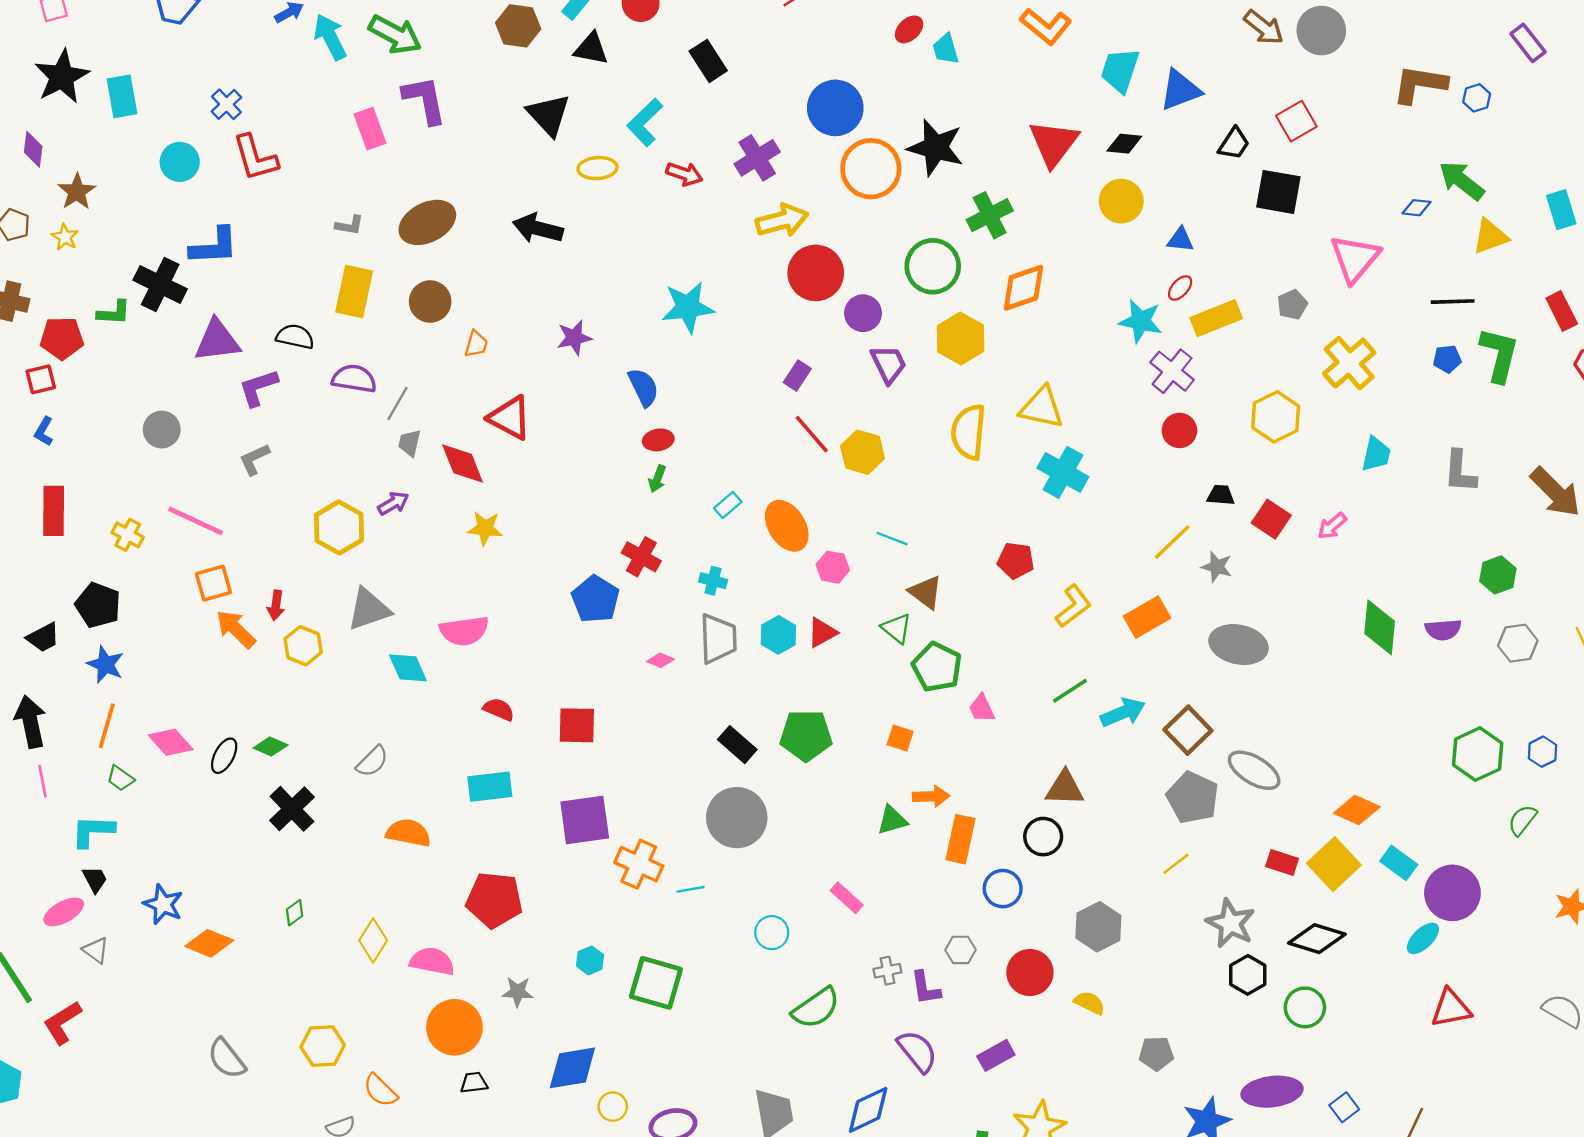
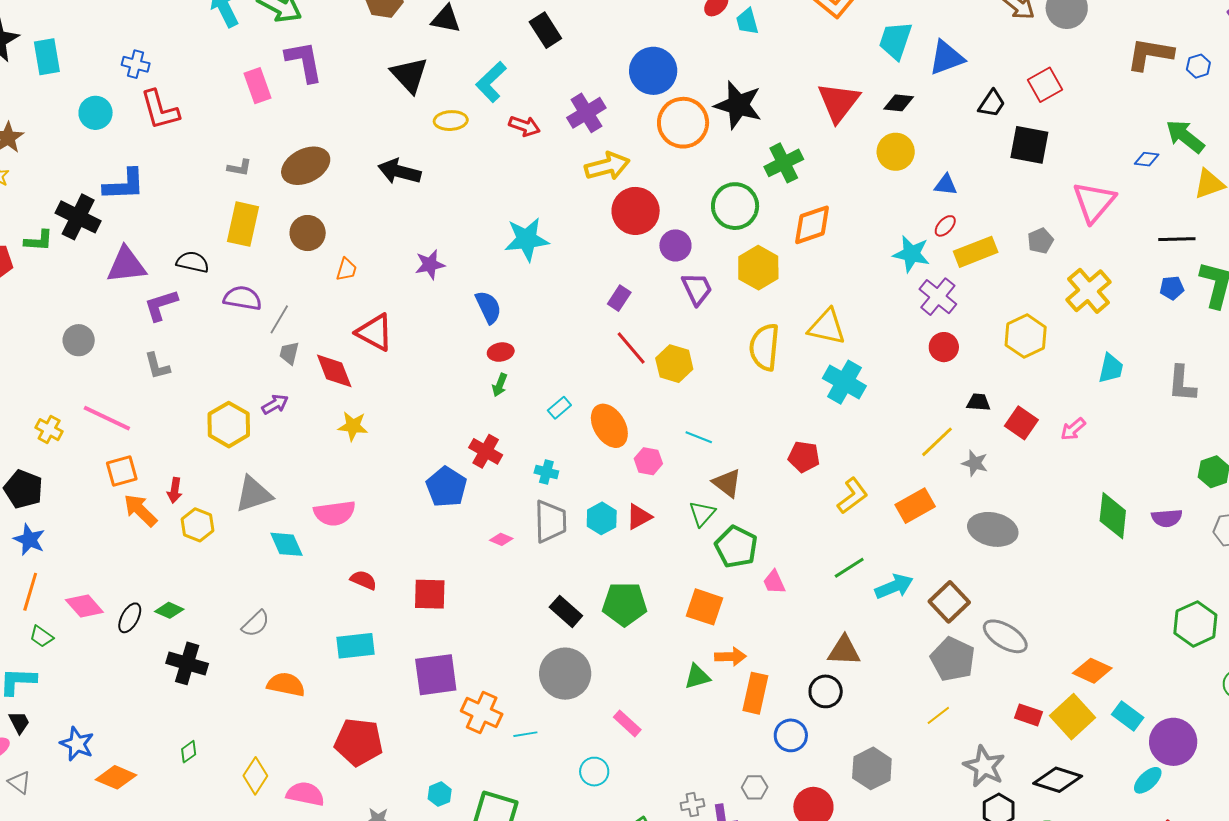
blue cross: (226, 104) -> (136, 64), turned -32
gray L-shape: (254, 459) -> (157, 366), turned -80
green triangle: (897, 628) -> (702, 514), turned 32
orange square: (900, 738) -> (704, 607), size x1.6
black cross: (292, 809) -> (187, 663), turned -30
pink rectangle: (847, 898) -> (627, 723), moved

